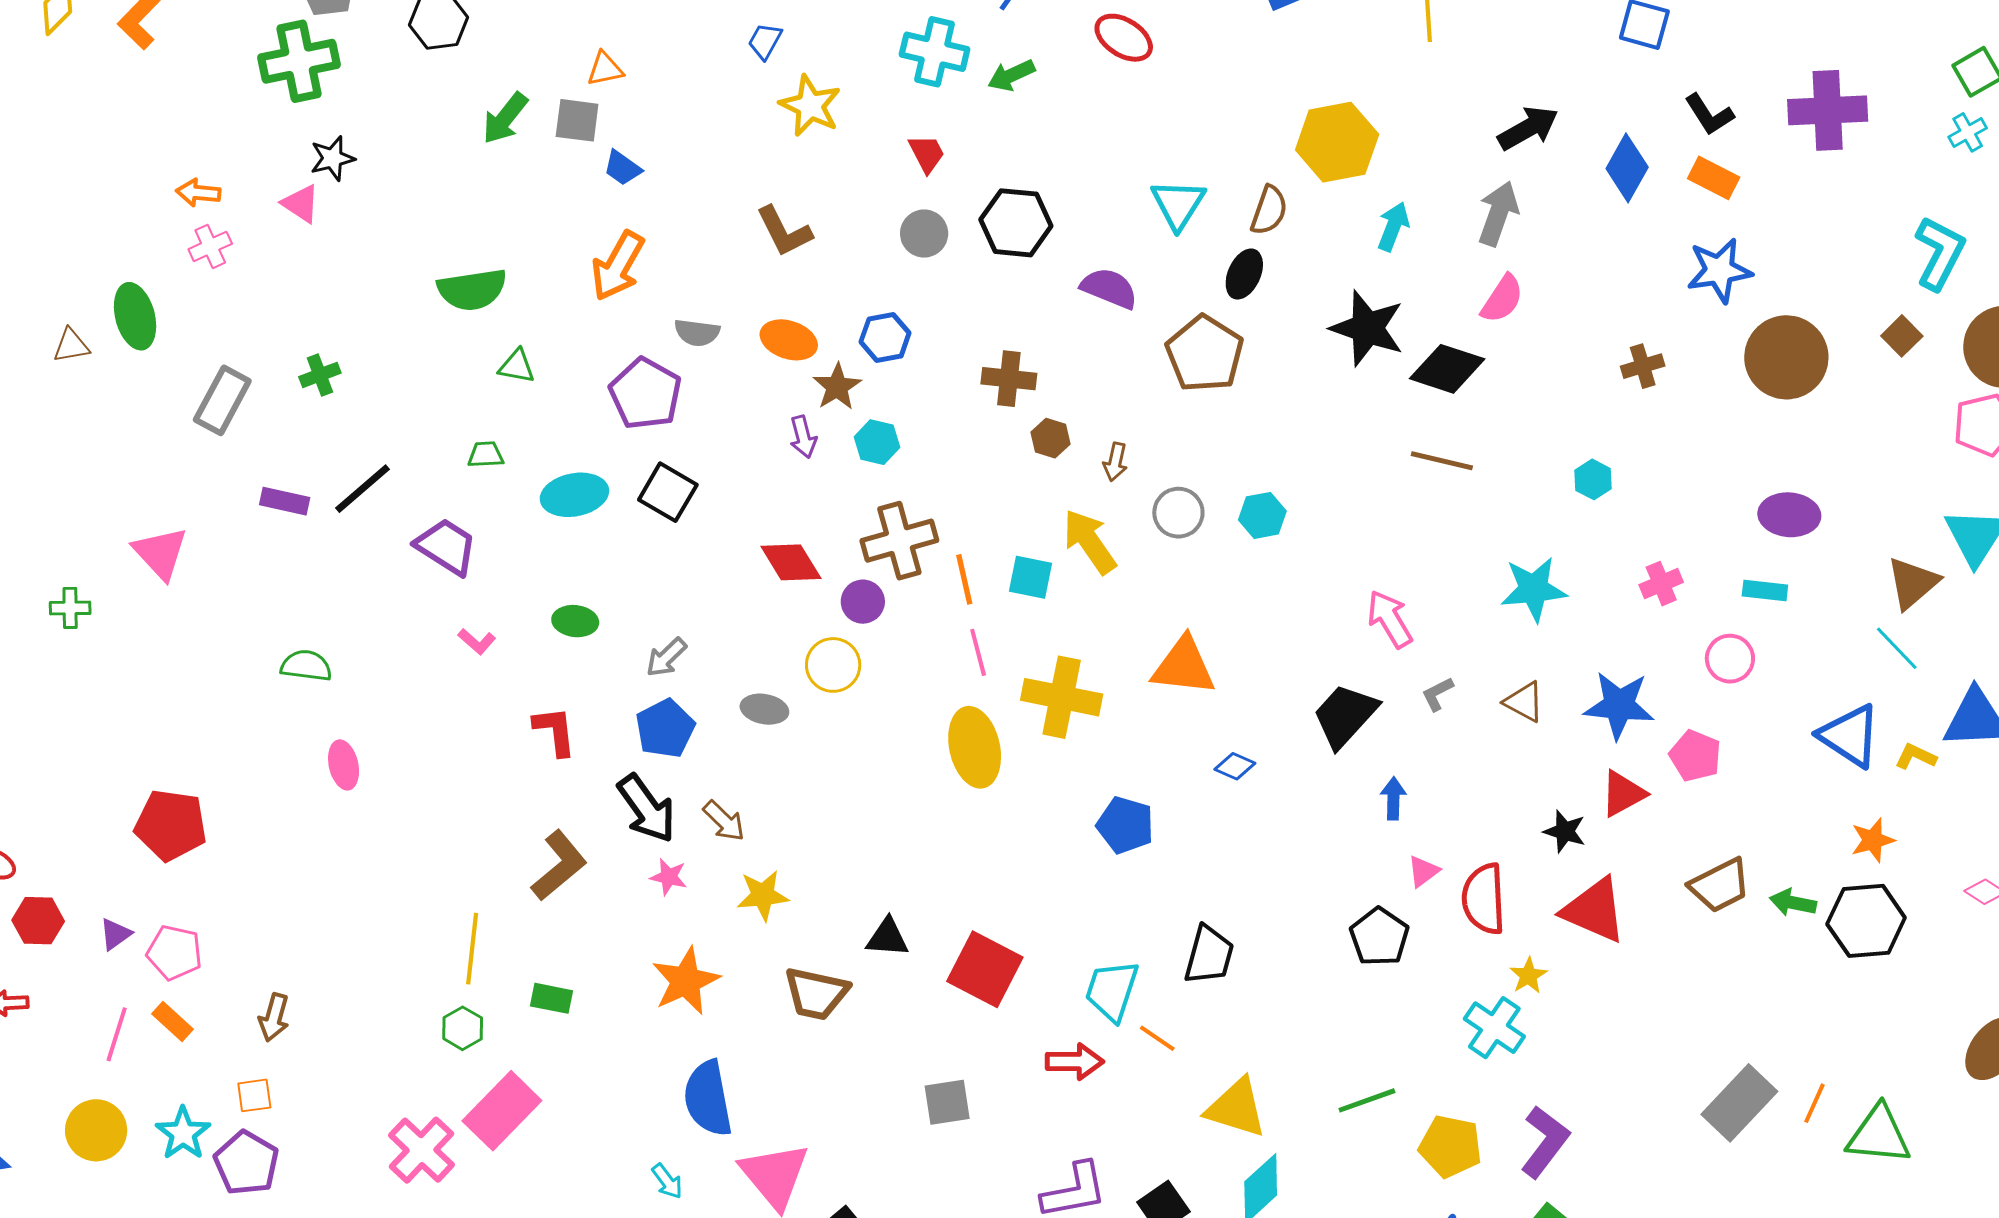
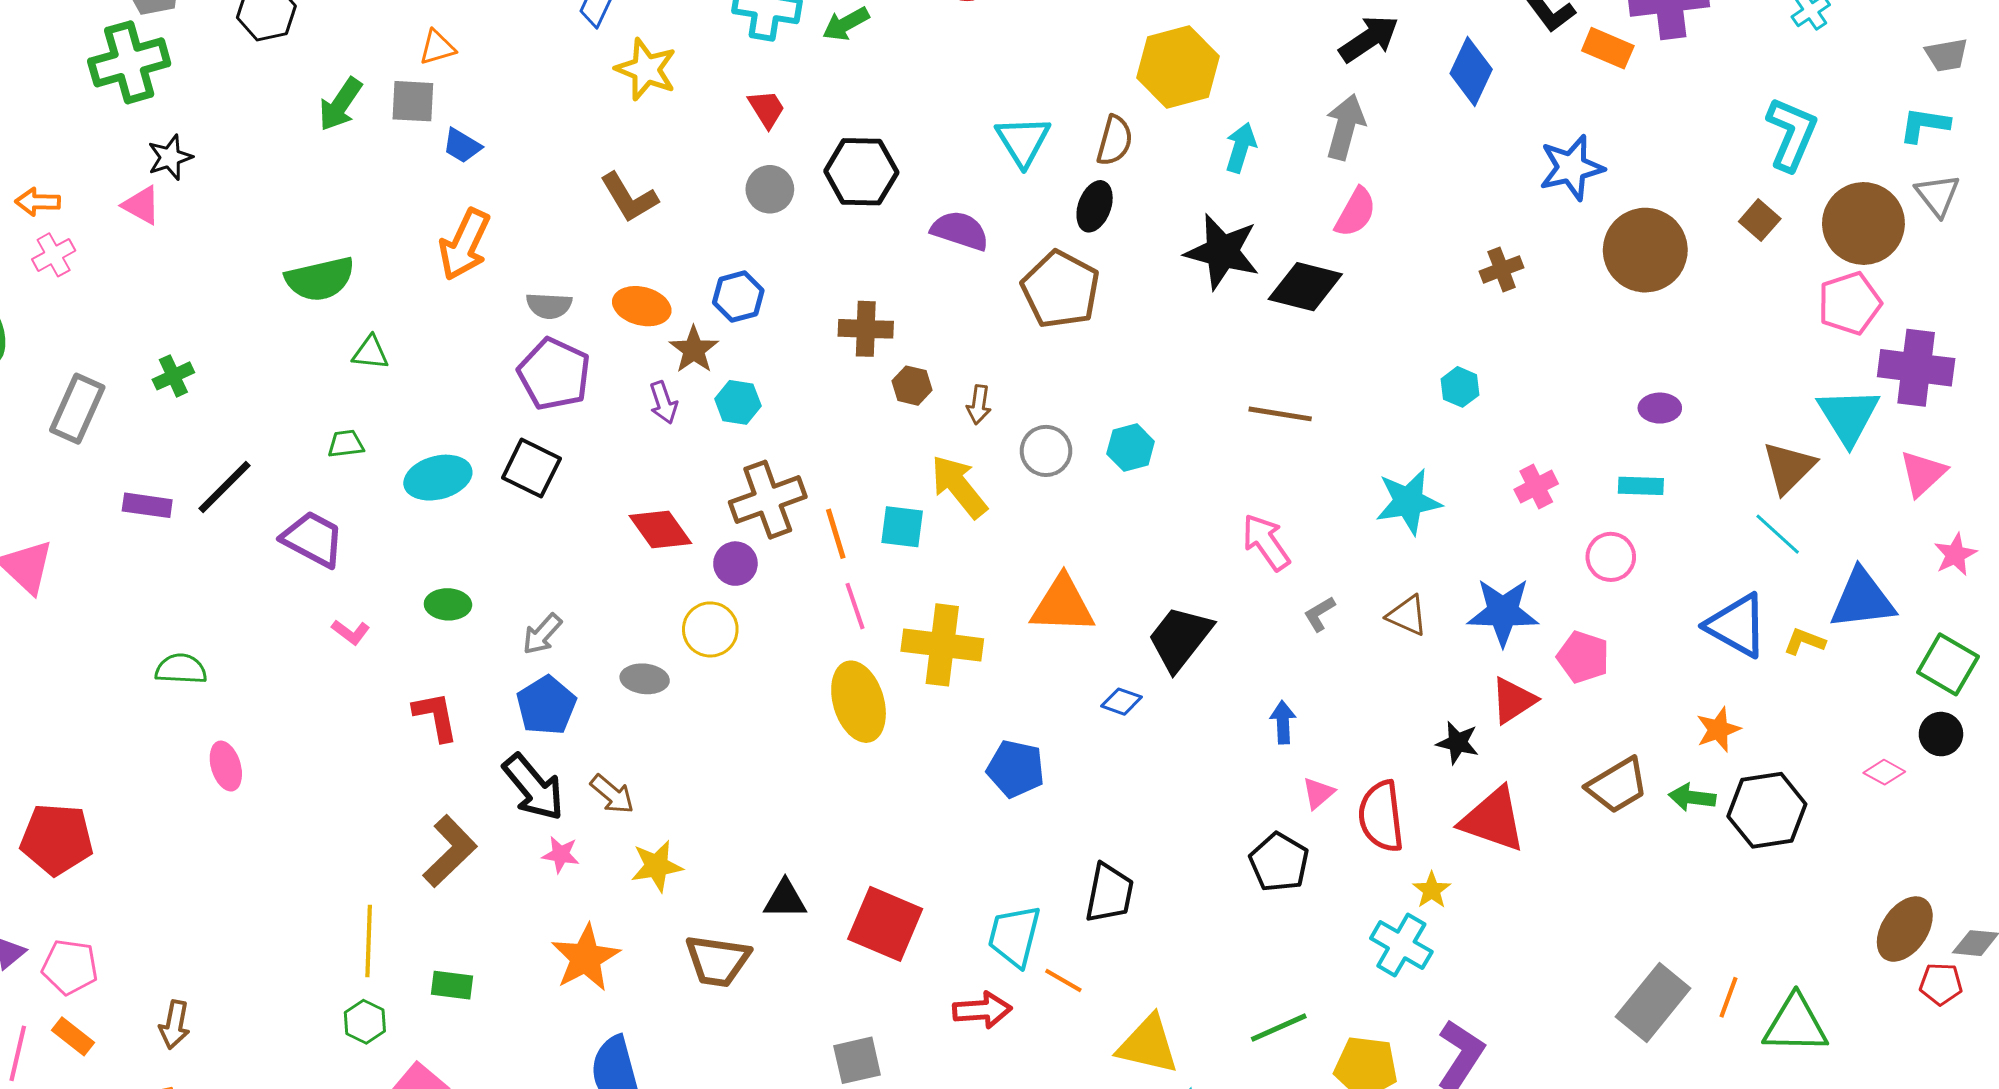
orange rectangle: (1714, 178) -> (1608, 48), moved
purple pentagon: (645, 394) -> (554, 374), moved
brown line: (1442, 461) -> (1280, 414), moved
purple ellipse: (1789, 515) -> (1660, 408), size x0.7
black trapezoid: (1345, 716) -> (1180, 638), moved
orange star: (1873, 840) -> (1718, 729), moved

